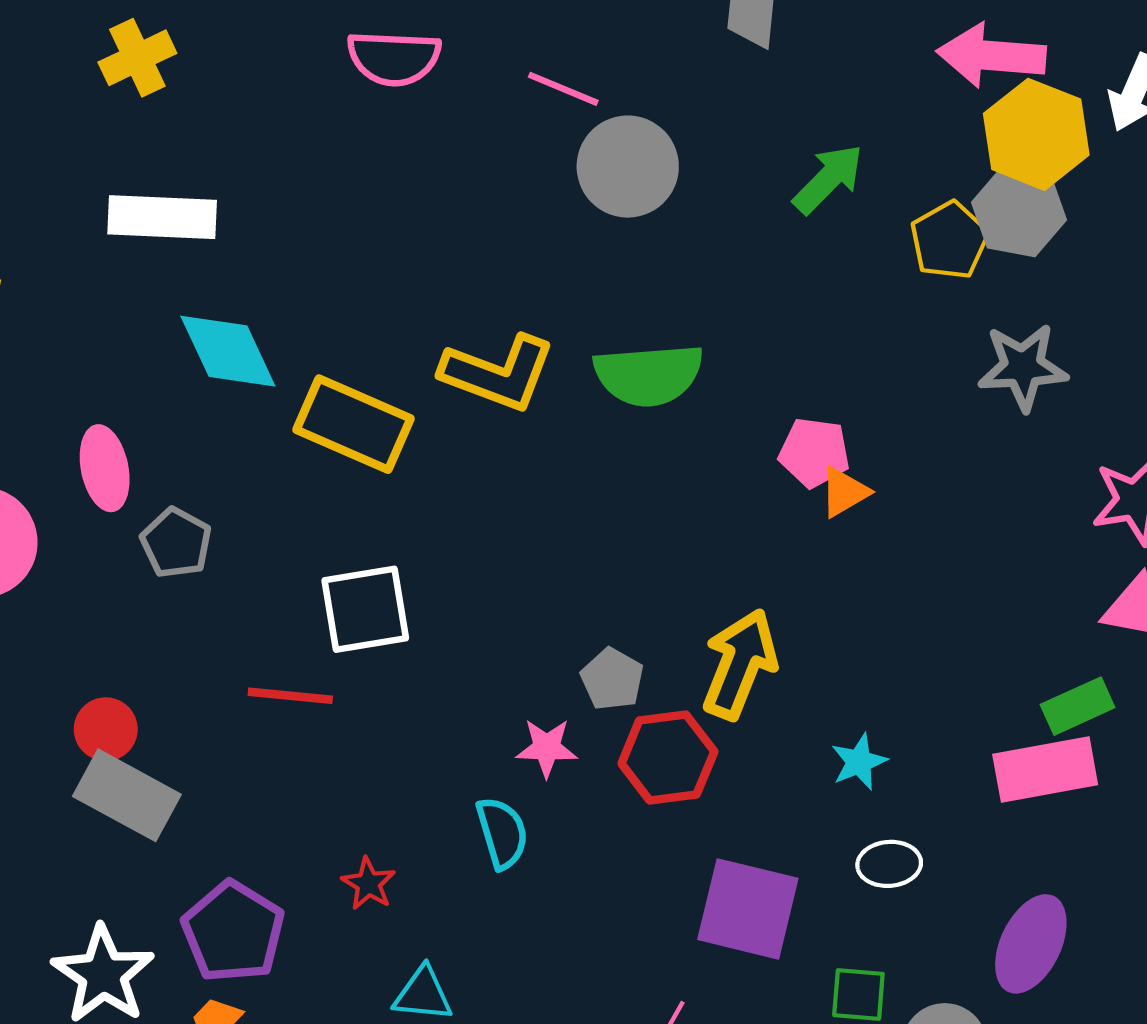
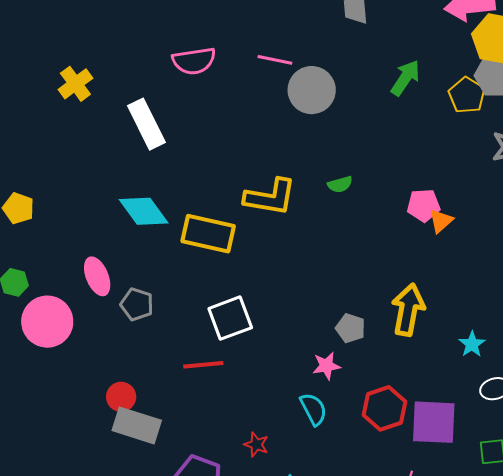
white rectangle: (162, 217) -> (146, 124), moved, turned 72
green semicircle: (649, 375) -> (340, 184), size x0.5
red hexagon: (668, 757) -> (384, 408), moved

